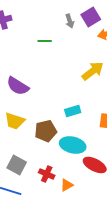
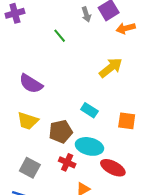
green line: (45, 41) -> (60, 36), turned 48
cyan rectangle: (73, 111) -> (89, 110), turned 49
red cross: (47, 174) -> (67, 162), moved

